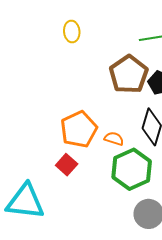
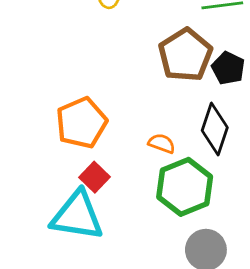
orange pentagon: (79, 129) -> (81, 123), moved
cyan triangle: (25, 202) -> (77, 216), moved

